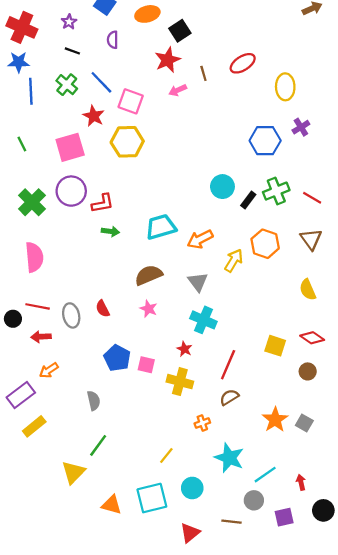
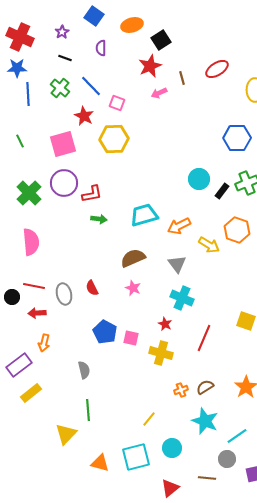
pink square: (131, 101) -> (117, 103), size x0.7
yellow arrow: (234, 261) -> (209, 245), turned 90
orange arrow: (49, 370) -> (44, 343), turned -42
brown semicircle: (229, 397) -> (205, 387), moved
green line: (98, 445) -> (88, 410), turned -40

